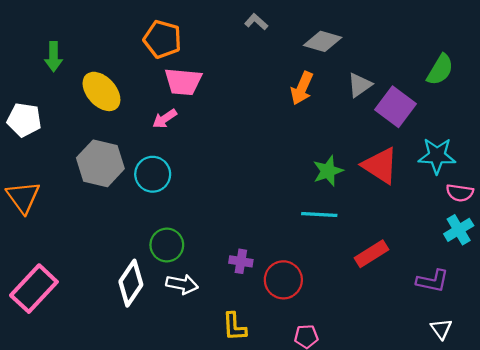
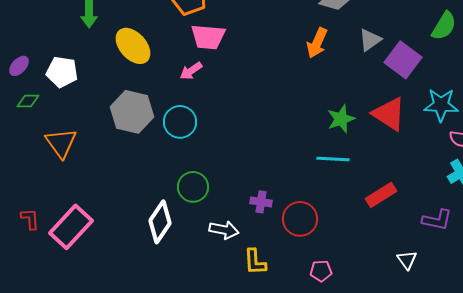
white arrow: (182, 284) -> (224, 230), moved
white triangle: (441, 329) -> (407, 260), moved

